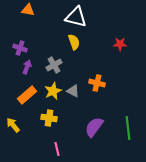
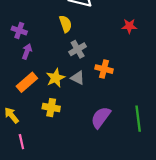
yellow semicircle: (74, 42) -> (65, 24), moved
gray cross: (54, 65) -> (78, 49), moved
pink line: (57, 149) -> (21, 142), moved

